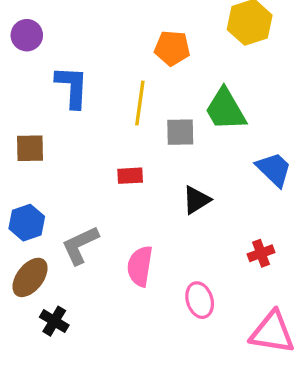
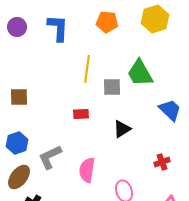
orange pentagon: (172, 48) -> (107, 22), moved
blue L-shape: (72, 87) -> (58, 28), moved

